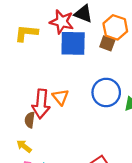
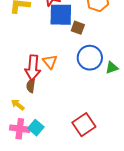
brown square: (107, 43) -> (78, 28), moved
brown semicircle: (30, 120) -> (31, 86), moved

